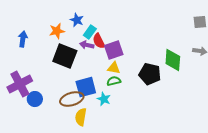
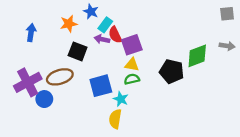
black square: (65, 56) -> (78, 51), size x0.7
green diamond: (173, 60) -> (197, 56), turned 65
brown ellipse: (72, 99) -> (60, 77), moved
yellow semicircle: (81, 117) -> (115, 119), moved

